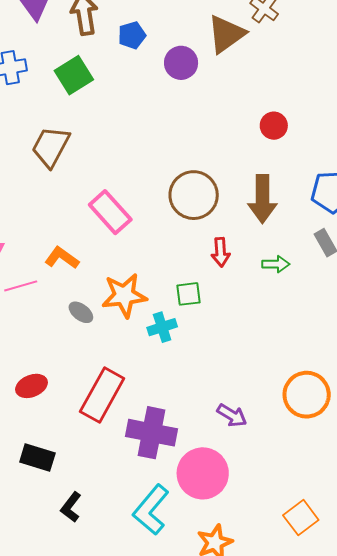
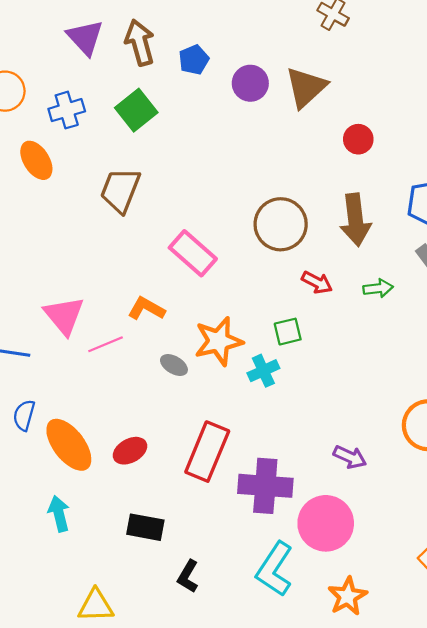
brown triangle: (226, 34) -> (306, 87), moved
red arrow: (221, 252) -> (317, 282), turned -52

